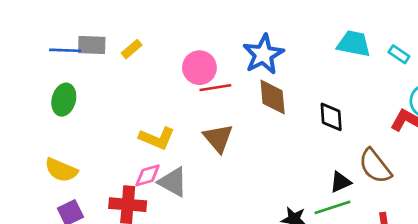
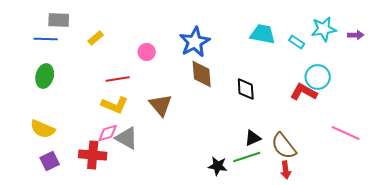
gray rectangle: (92, 45) -> (59, 20), moved
pink circle: (199, 68) -> (147, 52), size x0.7
red line: (215, 88) -> (118, 79), moved
brown semicircle: (375, 166) -> (284, 146), moved

